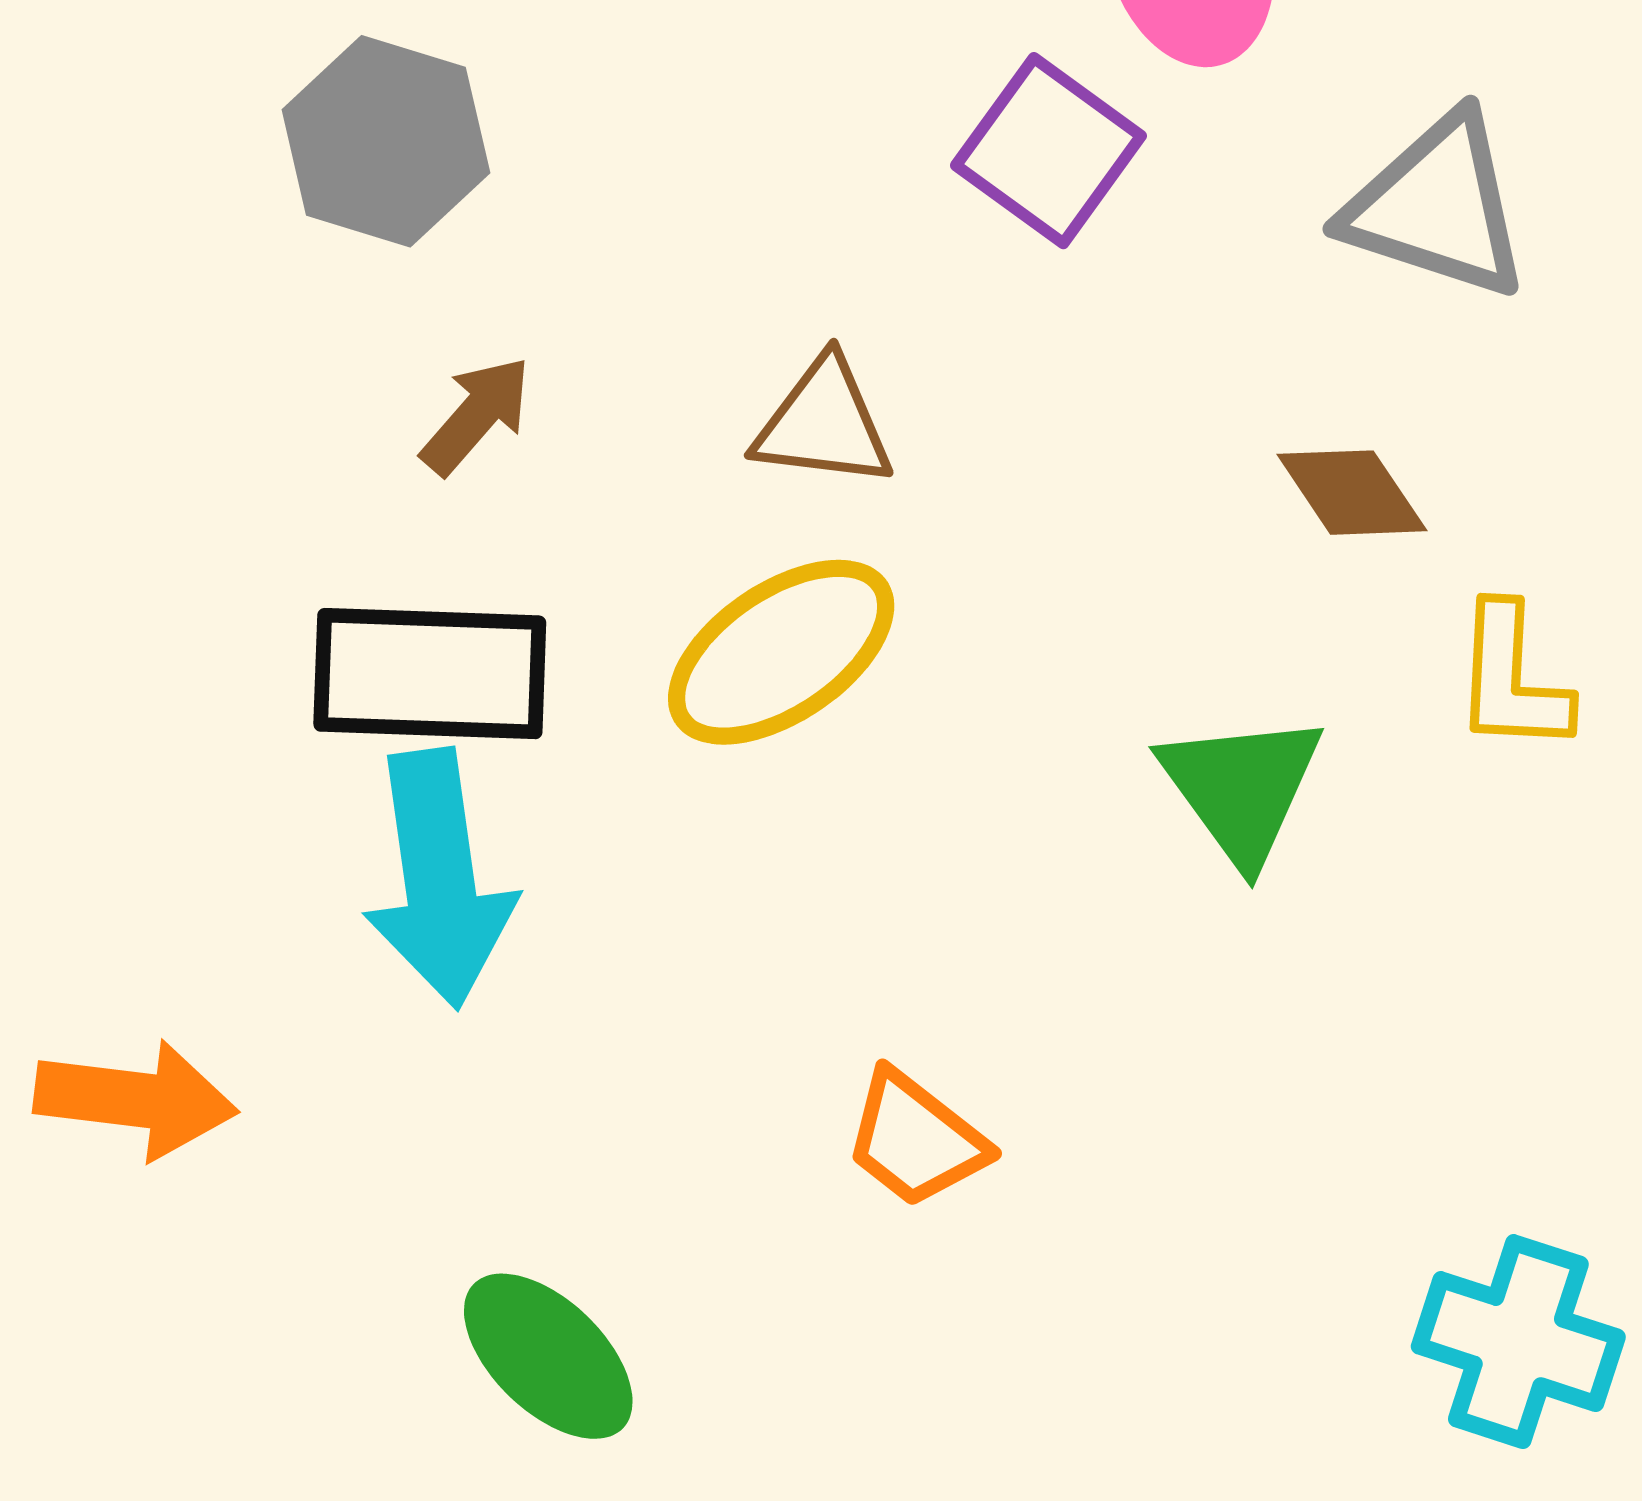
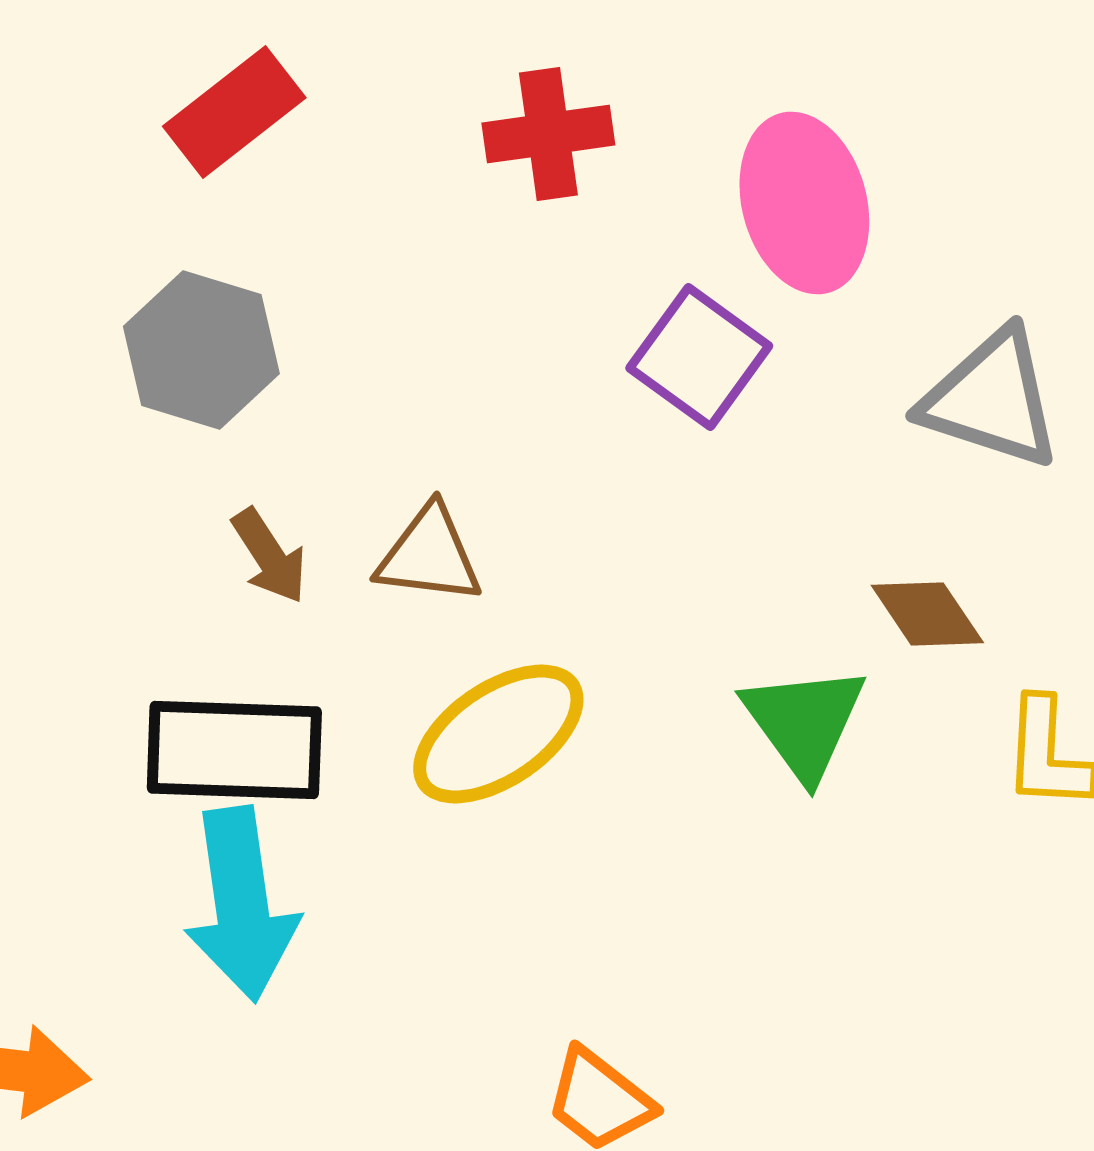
brown arrow: (476, 415) -> (269, 556), turned 106
brown triangle: (824, 423) -> (429, 555), moved
green triangle: (1242, 788) -> (804, 722), moved

